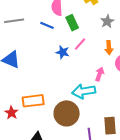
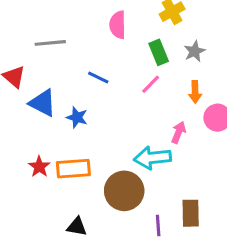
green rectangle: (72, 23) -> (159, 52), moved
blue line: (47, 25) -> (98, 77), moved
blue star: (63, 52) -> (77, 117), moved
red star: (11, 113) -> (39, 167), moved

